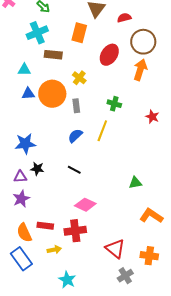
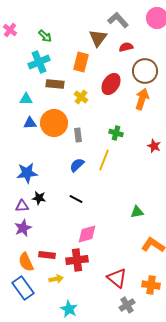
yellow cross: (79, 78) -> (81, 97), moved
pink diamond: (85, 205) -> (87, 234), turned -40

